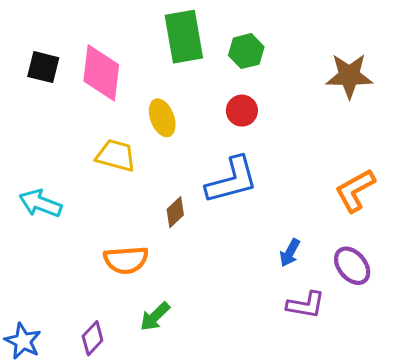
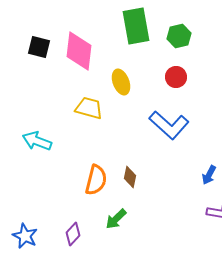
blue L-shape: (232, 180) -> (169, 125), turned 57
brown diamond: (175, 212) -> (130, 177), moved, turned -35
orange semicircle: (126, 260) -> (96, 180), turned -72

